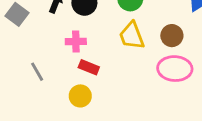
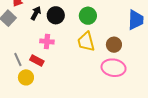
red rectangle: (89, 67) -> (37, 61), moved
yellow circle: (80, 96) -> (26, 77), moved

